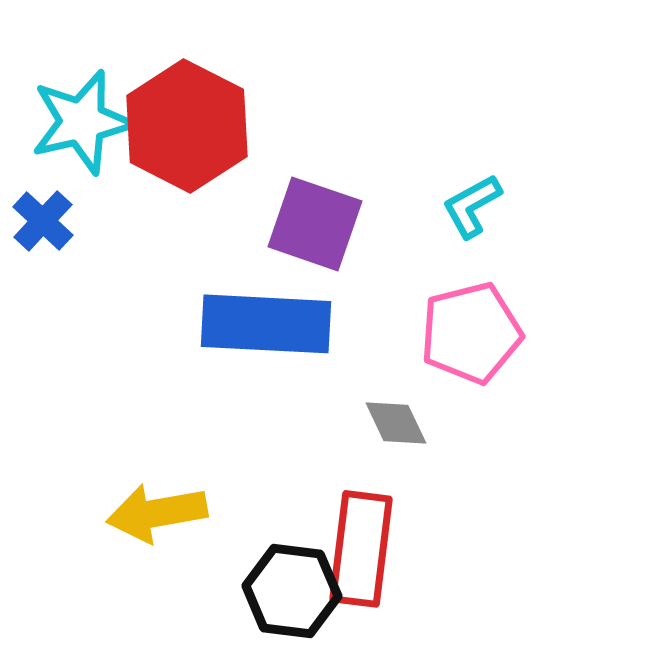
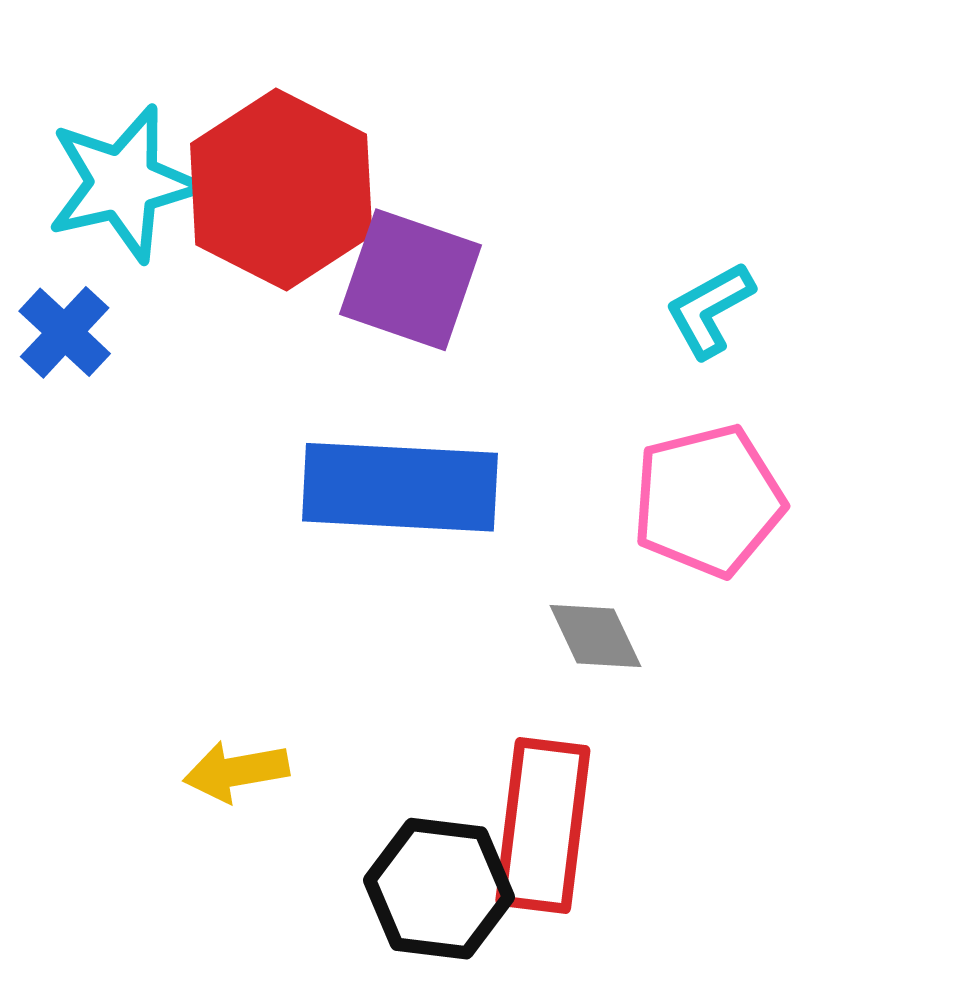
purple square: (315, 224) -> (410, 280), moved
yellow arrow: (157, 513) -> (236, 771), size x0.7

